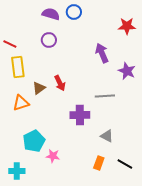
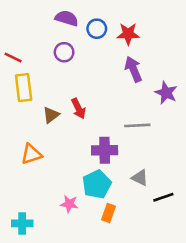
blue circle: (74, 12) -> (97, 29), moved
red star: (127, 26) -> (128, 34), moved
orange triangle: (21, 103) -> (31, 154), moved
cyan pentagon: (34, 141) -> (97, 184), moved
orange rectangle: (99, 163) -> (109, 213), moved
black line: (125, 164) -> (163, 197), moved, turned -49

